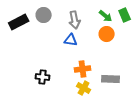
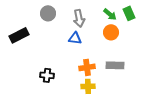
black rectangle: (19, 22) -> (19, 35), moved
gray rectangle: (111, 79) -> (115, 65), moved
yellow cross: (84, 88) -> (88, 86), turned -32

